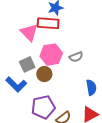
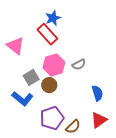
red rectangle: (48, 23) -> (47, 34), turned 50
pink triangle: (29, 32) -> (15, 46), moved

